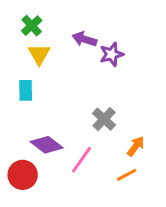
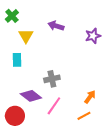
green cross: (32, 26) -> (12, 16), moved
purple star: (112, 54) -> (93, 36), moved
gray cross: (104, 119) -> (52, 79), moved, turned 35

